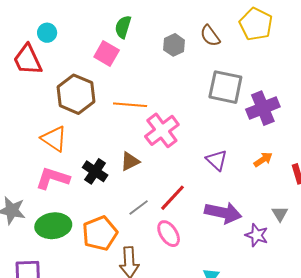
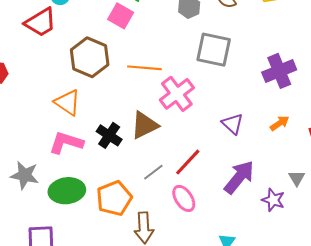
red trapezoid: (28, 60) -> (41, 22), turned -96
gray square: (225, 87) -> (214, 50), moved
brown triangle: (130, 161) -> (145, 125), size x1.4
purple arrow: (223, 213) -> (239, 177), turned -63

